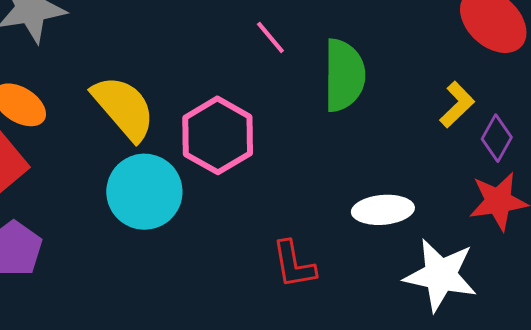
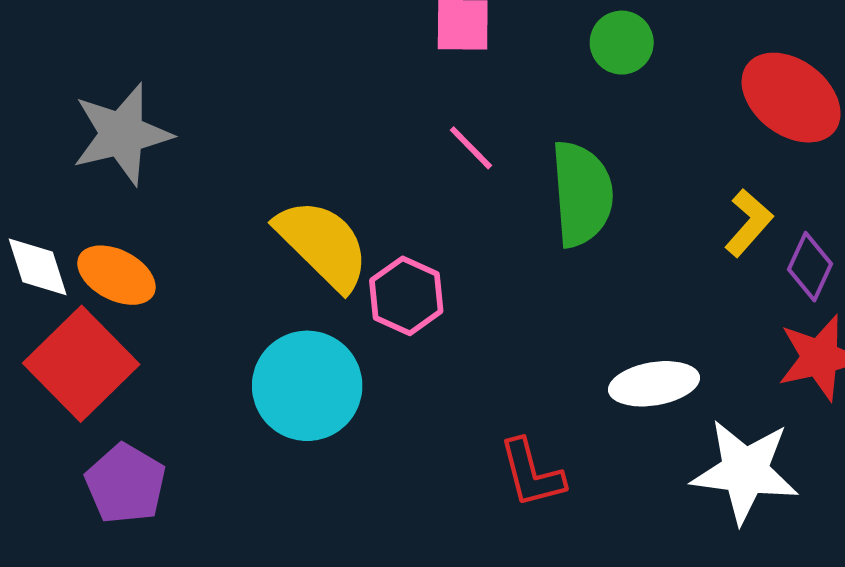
yellow semicircle: (124, 108) -> (323, 244), moved
pink hexagon: (218, 135) -> (406, 296), size x0.7

